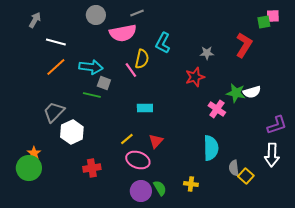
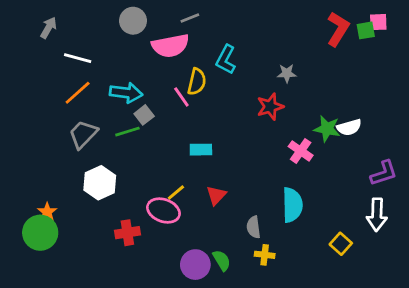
red L-shape: (244, 45) -> (338, 29), moved
gray square: (104, 83) -> (144, 115), turned 32
green line: (92, 95) -> (127, 132), turned -30
gray trapezoid: (54, 112) -> (83, 134), moved
pink ellipse: (138, 160) -> (163, 210), moved
gray semicircle: (234, 168) -> (254, 227), moved

